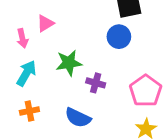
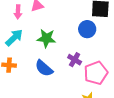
purple cross: (96, 83) -> (75, 60), moved
blue semicircle: (78, 118) -> (44, 68), moved

